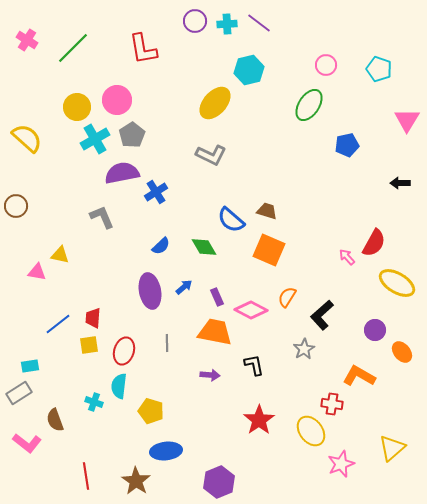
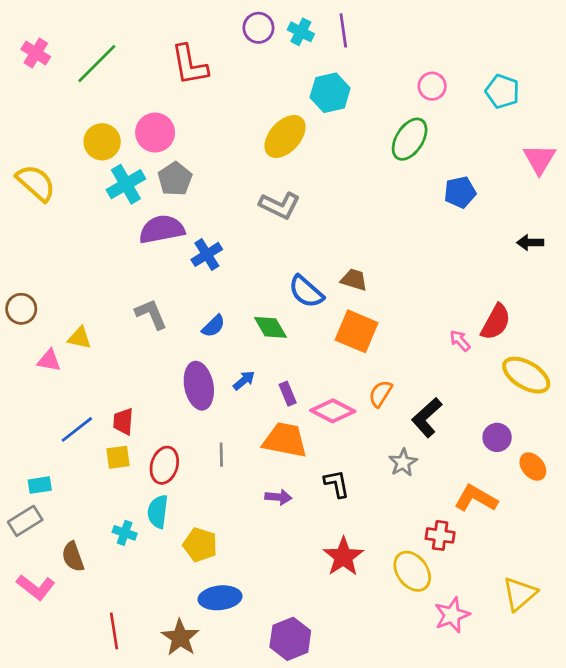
purple line: (259, 23) -> (343, 30), turned 45
cyan cross: (227, 24) -> (301, 32), turned 30
brown circle: (16, 206) -> (21, 309), moved
gray L-shape: (102, 217) -> (151, 314), moved

